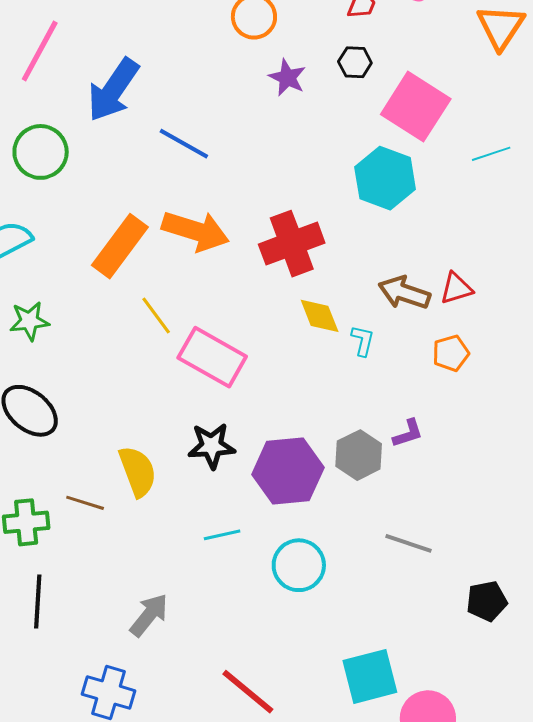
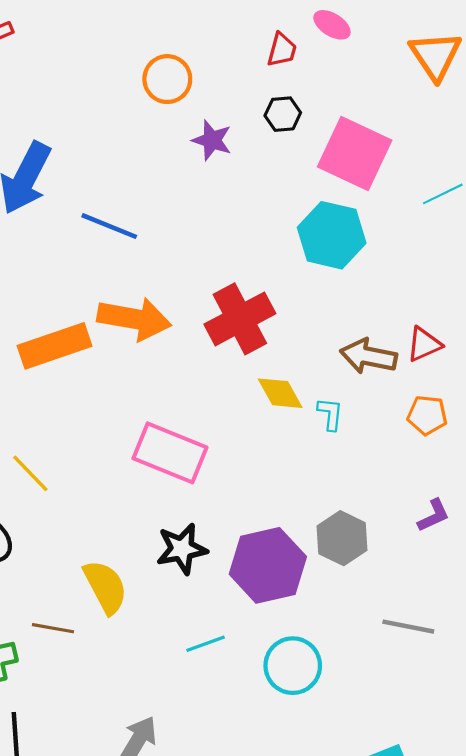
orange rectangle: (120, 246) -> (55, 346), turned 42
yellow line: (156, 315) -> (30, 473), moved
orange pentagon: (451, 353) -> (427, 415), turned 30
purple L-shape: (408, 433) -> (434, 515), moved

